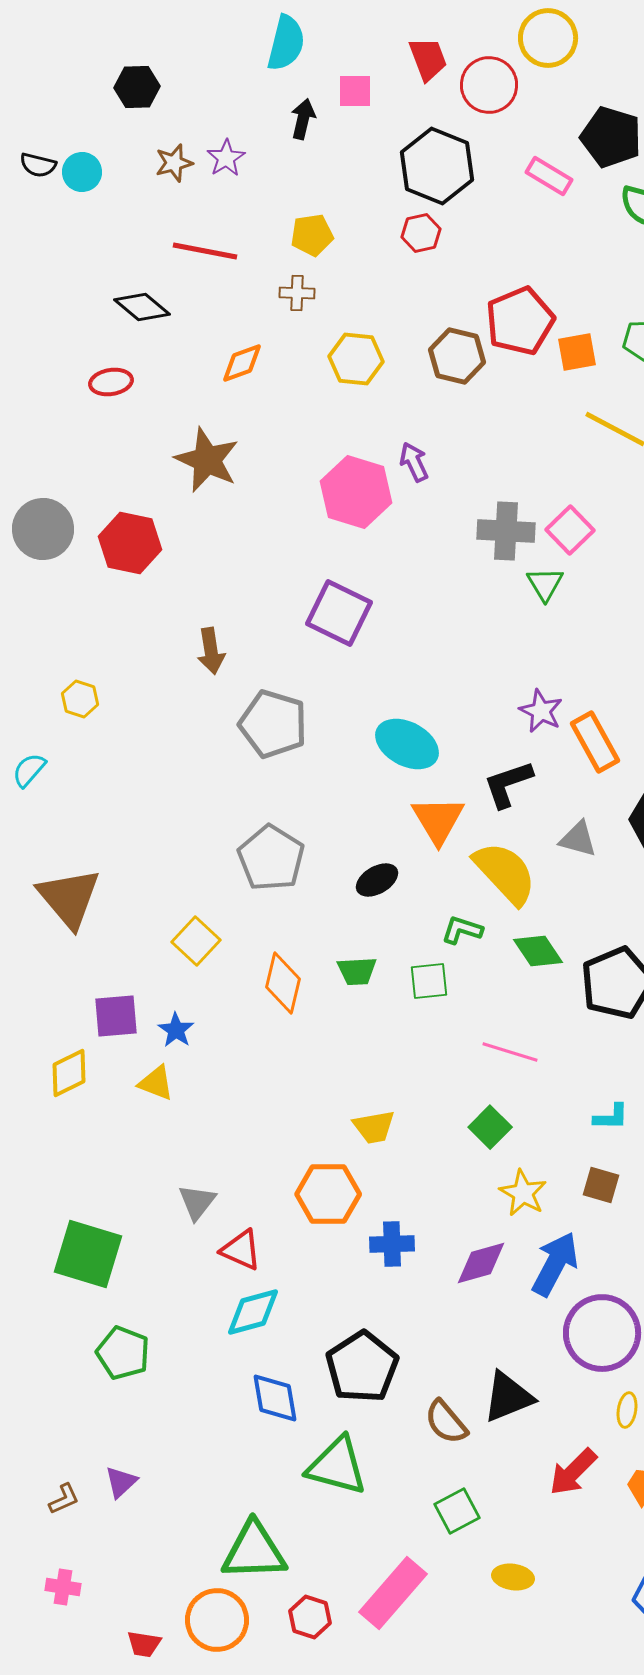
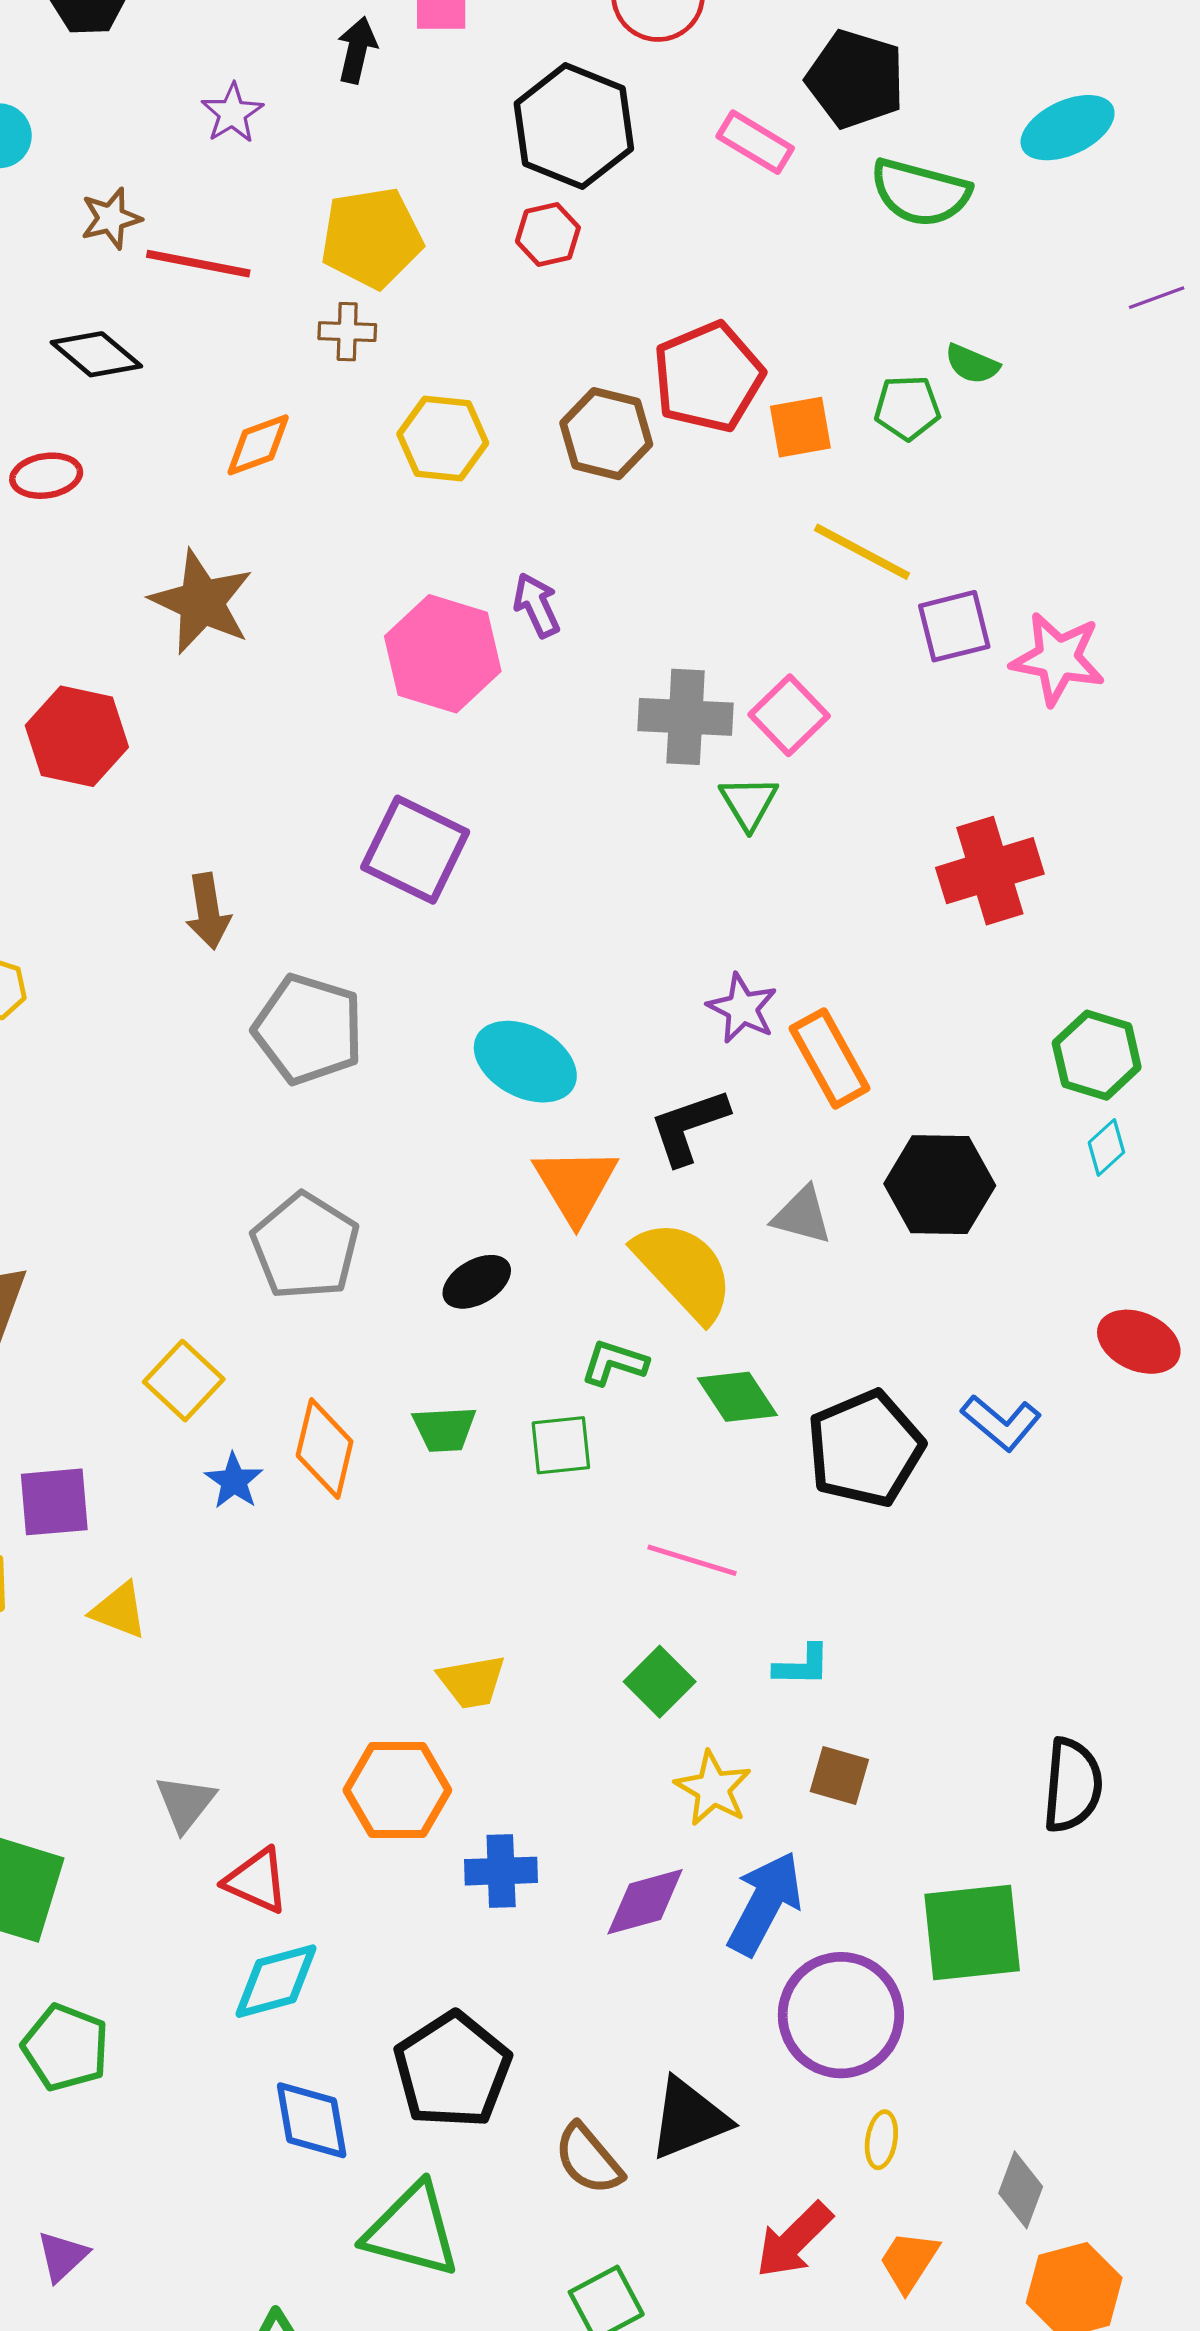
brown star: (174, 163) -> (111, 218), moved
yellow pentagon: (312, 235) -> (372, 238), size x1.5
blue star: (176, 1030) -> (234, 1481), moved
cyan L-shape: (611, 1117) -> (802, 1665), moved

